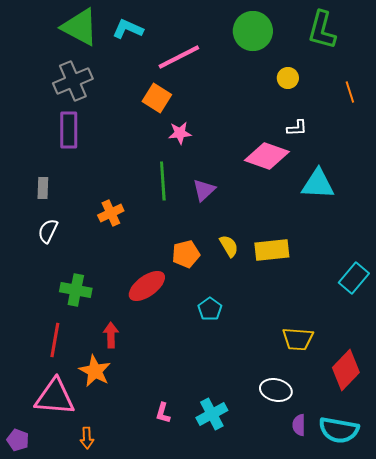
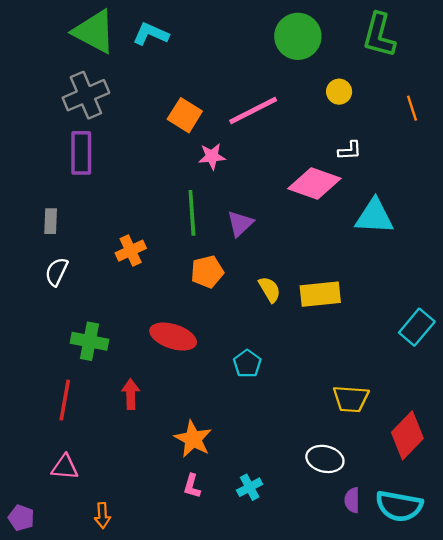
pink line: (179, 57) -> (253, 110), moved
orange pentagon: (186, 254) -> (207, 272), moved
red ellipse: (147, 286) -> (173, 337), turned 54
orange star: (95, 371) -> (193, 439), moved
pink triangle: (55, 397) -> (65, 467), size x0.6
cyan cross: (212, 414) -> (250, 487), size x0.7

